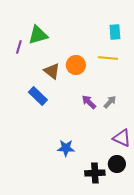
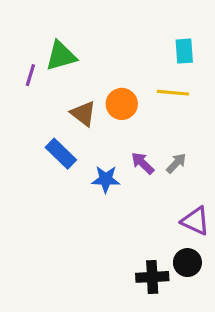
blue star: (66, 148) -> (106, 179), moved

